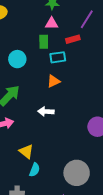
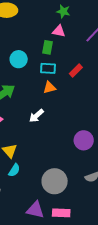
red rectangle: (73, 39) -> (76, 71), moved, turned -40
cyan rectangle: (58, 57) -> (48, 68), moved
white arrow: (46, 112) -> (36, 116), turned -56

